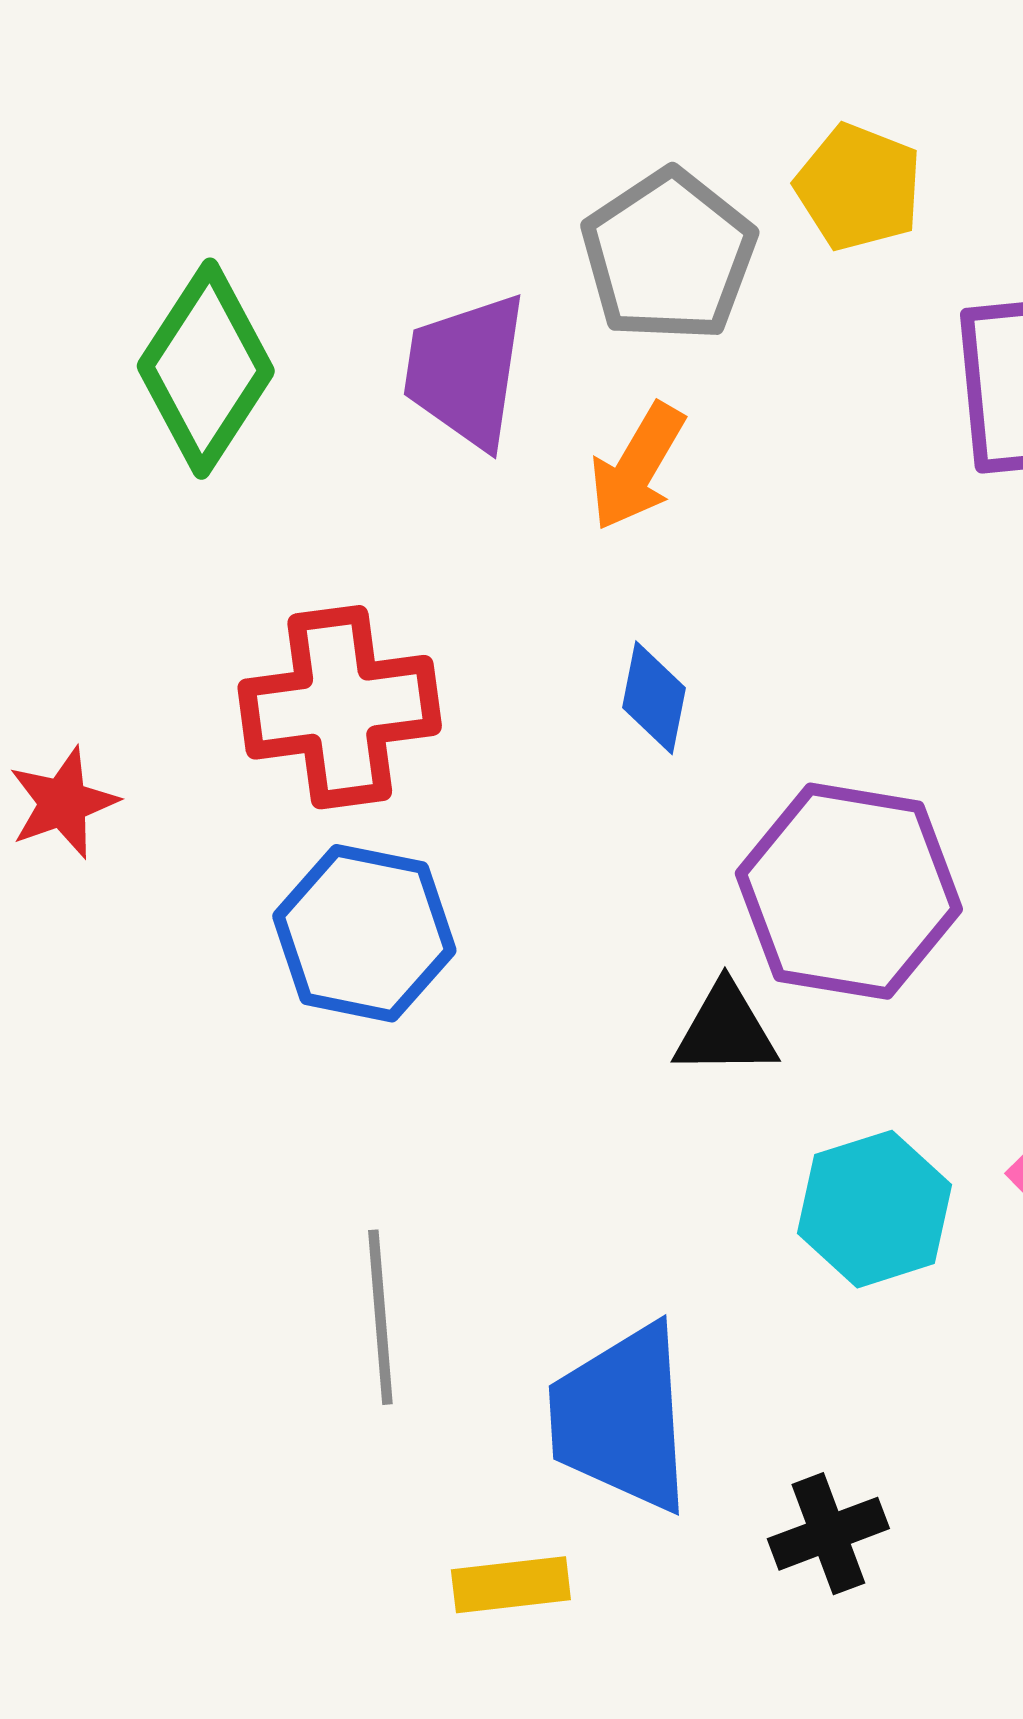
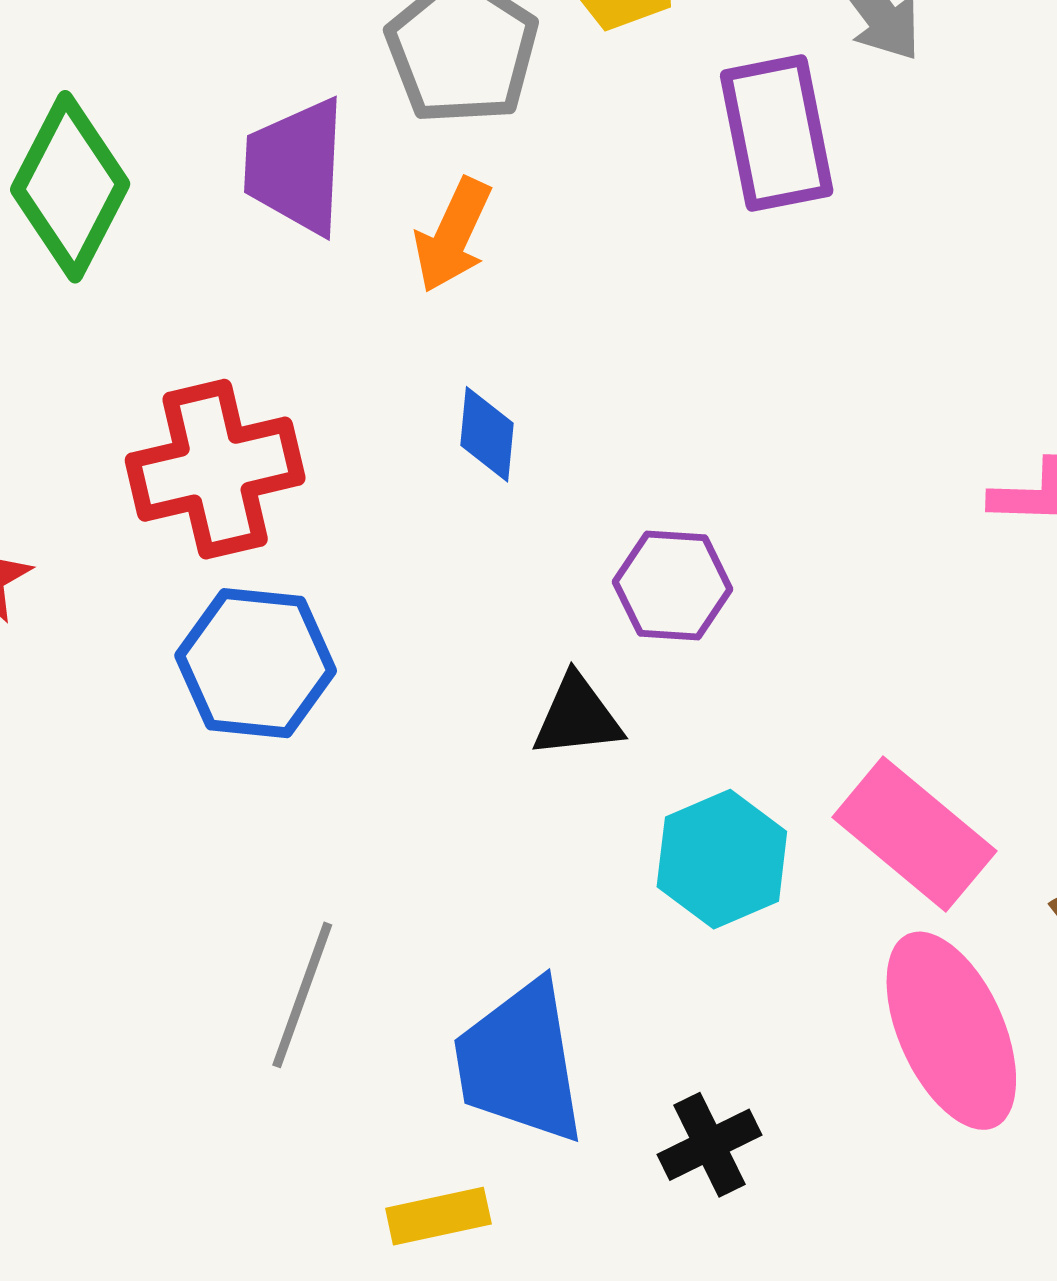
purple hexagon: (849, 891) -> (673, 586), size x0.6
gray line: (380, 1317) -> (302, 995), turned 30

